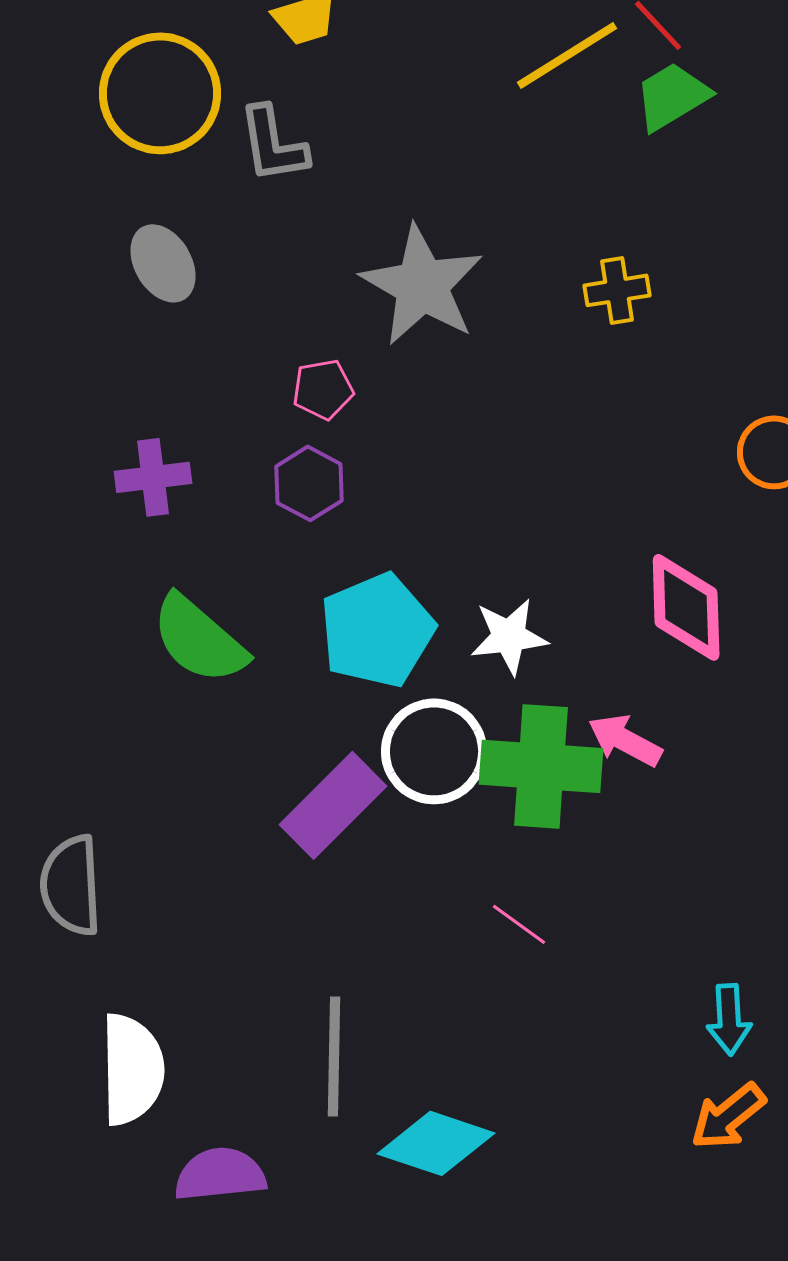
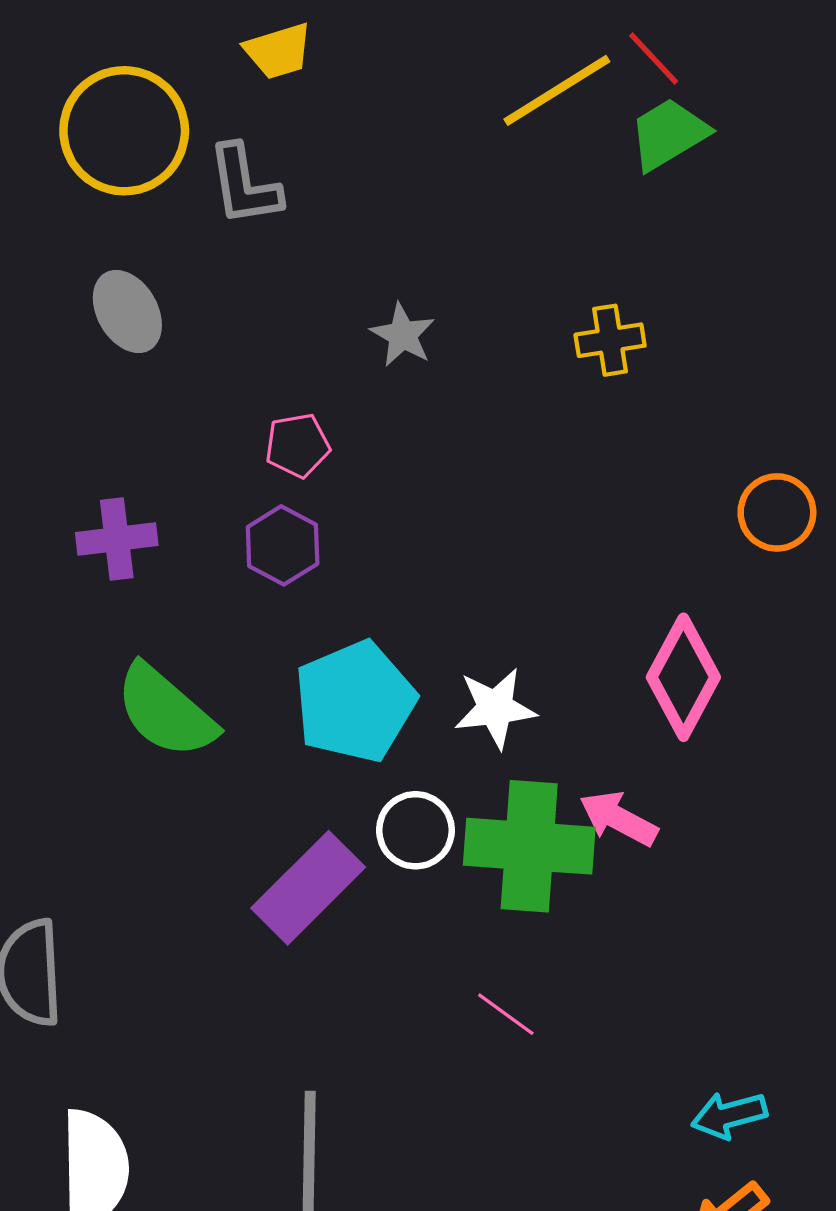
gray star: (422, 285) -> (403, 335), size x0.5
pink diamond: (686, 607) -> (683, 677), turned 30
white circle: (434, 751) -> (415, 830), size x0.7
cyan arrow: (729, 1019) -> (729, 1115), turned 78

